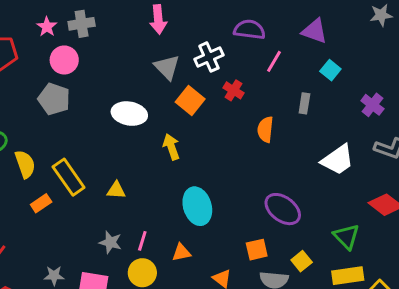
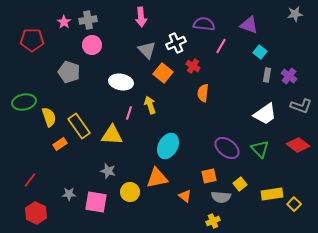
pink circle: (64, 60) -> (92, 45), moved
gray rectangle: (304, 103) -> (267, 75), moved
orange semicircle: (265, 129) -> (203, 93), moved
yellow triangle: (116, 190) -> (112, 135), size x1.6
cyan ellipse: (197, 206) -> (168, 146), turned 45
green triangle: (346, 237) -> (260, 149), moved
pink line: (142, 241) -> (129, 113), moved
orange triangle: (181, 252) -> (157, 178), size x1.6

